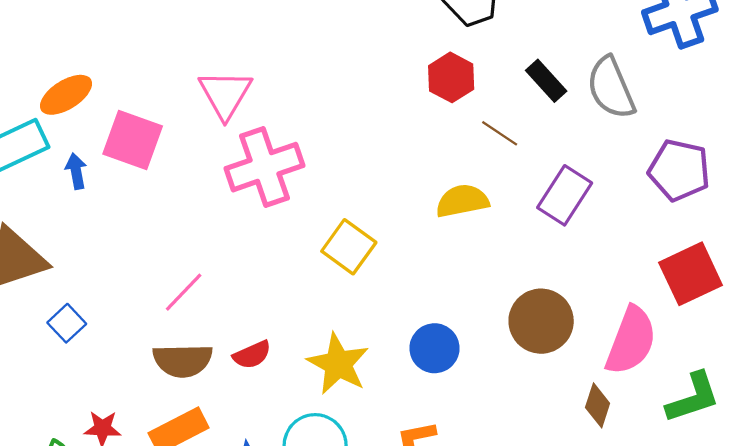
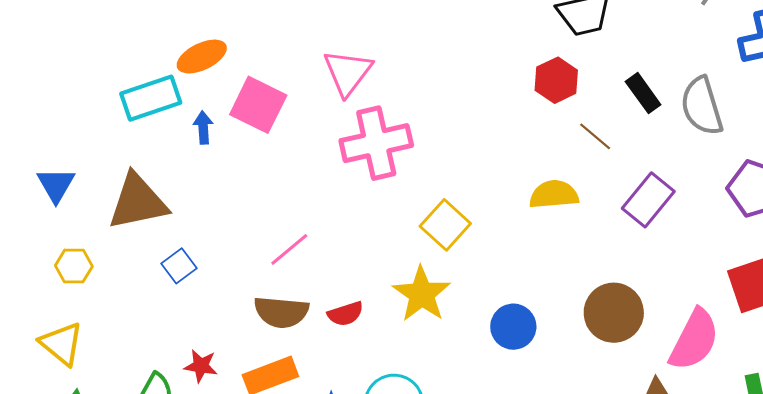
yellow star: (338, 364) -> (422, 294), moved

